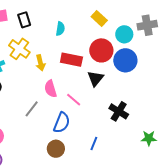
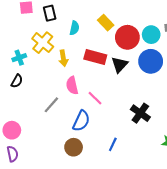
yellow rectangle: (99, 18) -> (106, 23), moved
cyan semicircle: (60, 29) -> (74, 28), moved
red circle: (101, 50) -> (127, 37), moved
black triangle: (96, 78) -> (120, 65), moved

